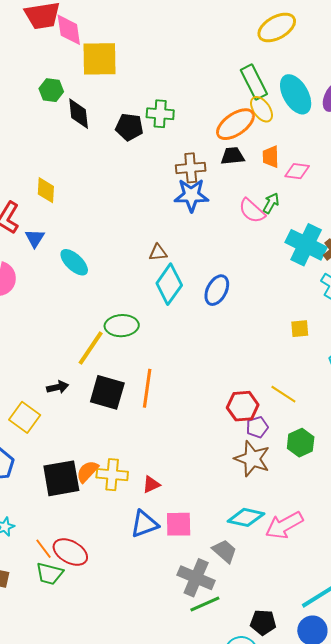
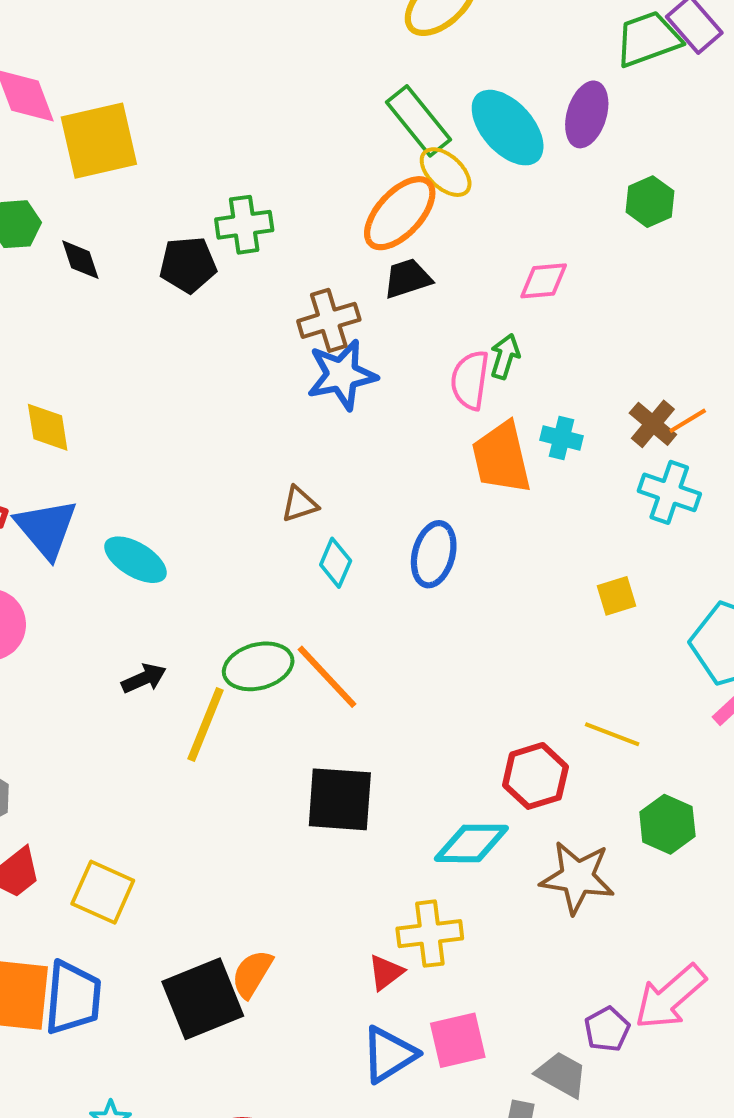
black diamond: (79, 114) -> (80, 260), size x0.7
orange trapezoid: (271, 157) -> (501, 458), moved, size x1.6
pink semicircle: (252, 211) -> (470, 380), turned 68
blue triangle: (35, 238) -> (46, 528), size x1.6
cyan cross: (306, 245) -> (562, 438), moved, size x0.5
cyan diamond: (169, 284) -> (336, 563), size x0.6
black arrow: (58, 387) -> (144, 678), moved
orange line: (147, 388) -> (327, 677), moved, turned -39
black square: (107, 392) -> (340, 799), moved
purple pentagon: (257, 427) -> (607, 1029), moved
yellow cross: (112, 475) -> (430, 934), moved
cyan diamond: (246, 517) -> (471, 843), moved

